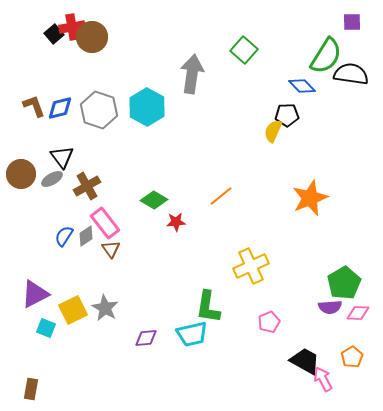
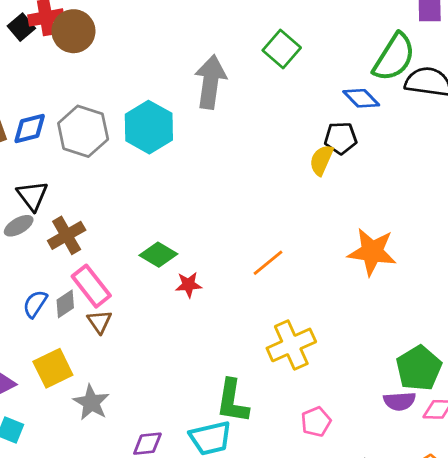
orange line: (221, 196) -> (268, 263), moved
orange star: (310, 198) -> (372, 252), turned 30
yellow square: (73, 310) -> (53, 368), moved

